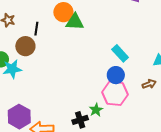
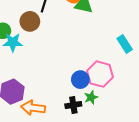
blue circle: (116, 75) -> (80, 80), moved
pink hexagon: (115, 93) -> (100, 74), moved

